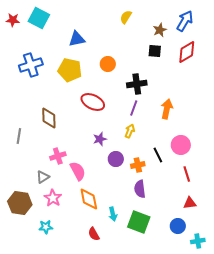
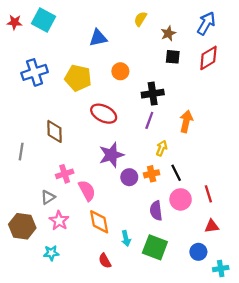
brown star: (160, 30) -> (168, 33), moved
blue triangle: (77, 39) -> (98, 38), moved
yellow arrow: (130, 131) -> (162, 148), moved
purple star: (100, 139) -> (111, 155), size x1.6
pink circle: (181, 145) -> (181, 199), moved
orange cross: (138, 165) -> (152, 174), moved

